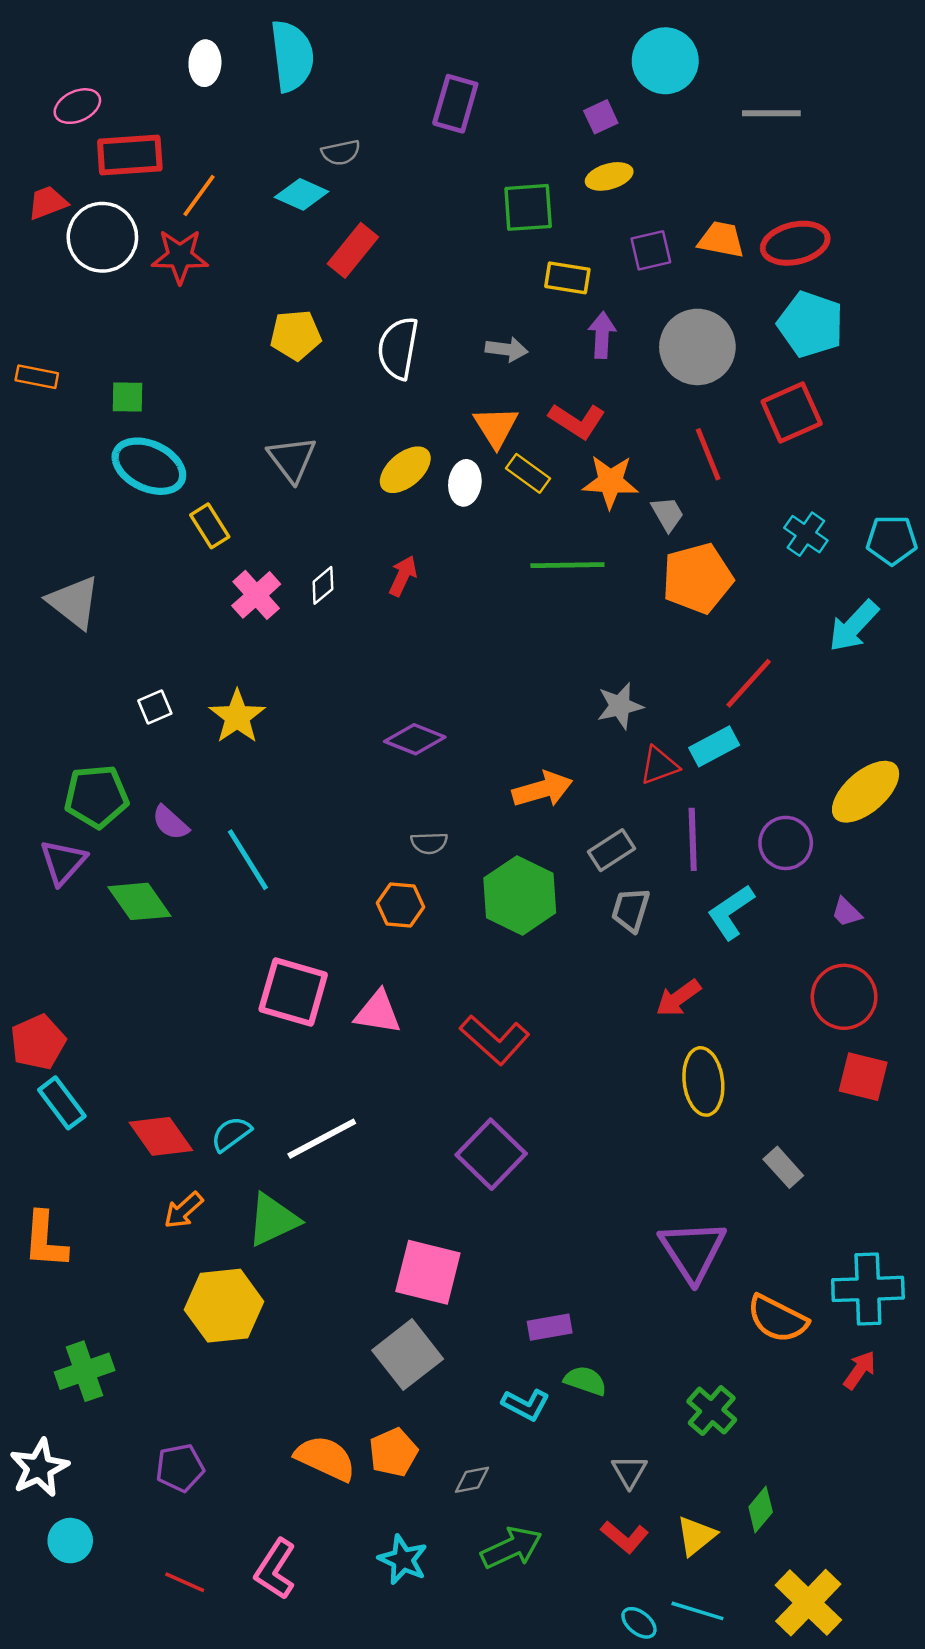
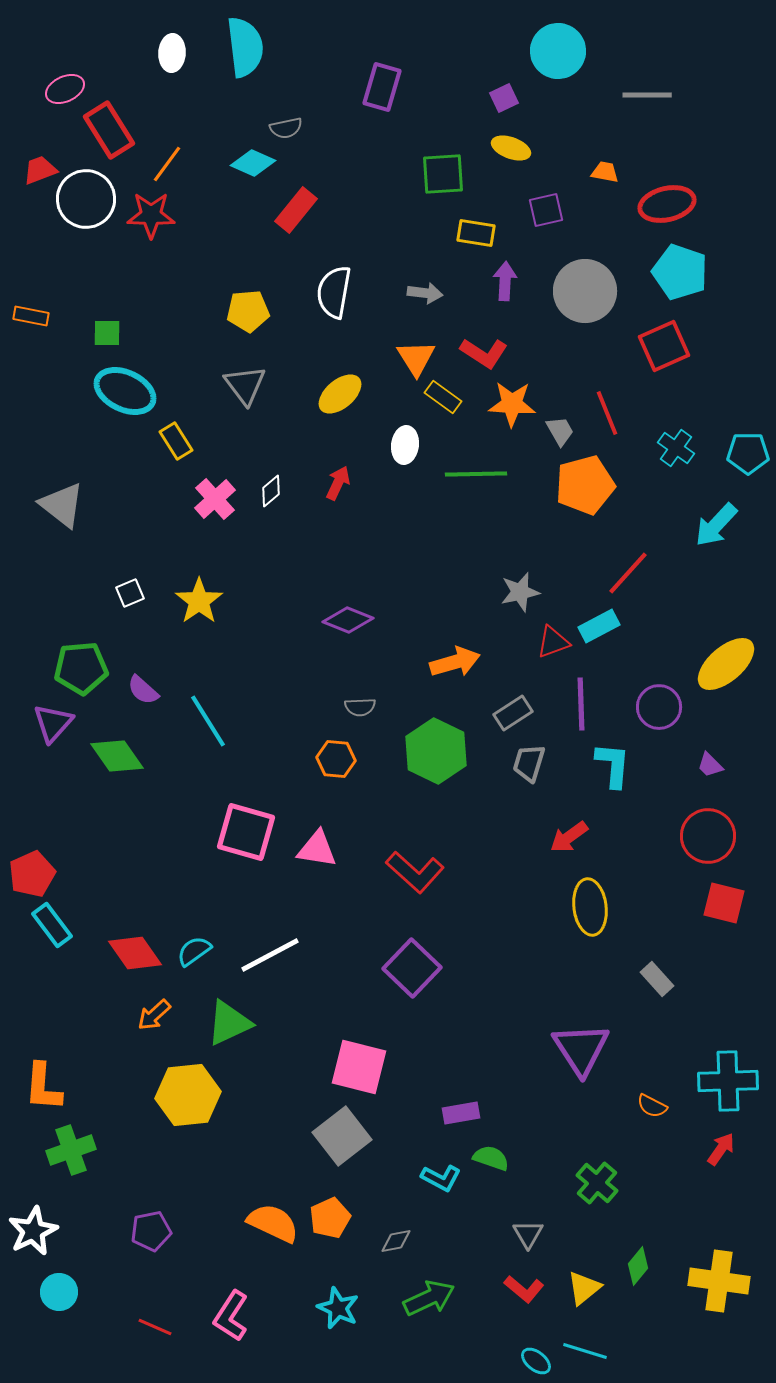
red rectangle: (130, 155) -> (109, 130), turned 62
yellow ellipse: (609, 176) -> (511, 148), turned 36
orange trapezoid: (721, 240) -> (605, 172), moved, size x0.7
yellow pentagon: (296, 335) -> (248, 311), moved
red line: (708, 454) -> (607, 413), moved
white ellipse: (465, 483) -> (405, 445), moved
cyan L-shape: (731, 912) -> (613, 765), turned 129
orange L-shape: (45, 1240) -> (43, 1087), moved
orange semicircle: (777, 1319) -> (652, 1106), size x0.6
yellow cross: (808, 1603) -> (719, 1281), moved, turned -36

